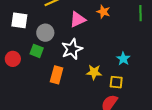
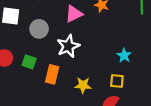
green square: (37, 51) -> (29, 62), moved
yellow star: (94, 72) -> (83, 85), moved

